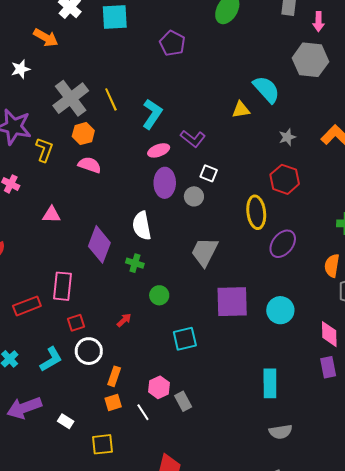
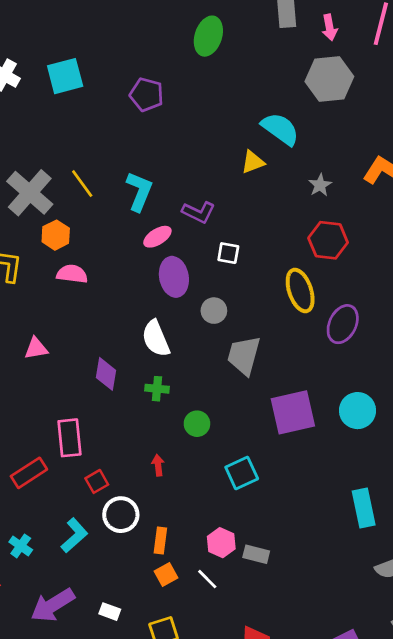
gray circle: (194, 196) -> (214, 311), moved
purple diamond: (99, 244) -> (106, 374), size x0.7
red arrow: (124, 320) -> (158, 465), turned -42
gray rectangle: (183, 401) -> (256, 554), turned -36

